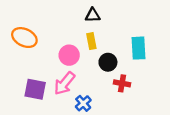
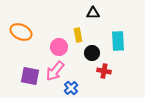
black triangle: (93, 15) -> (93, 13), moved

